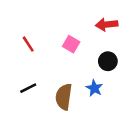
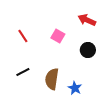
red arrow: (107, 24) -> (87, 20), turned 30
blue star: (94, 88) -> (75, 88), moved

